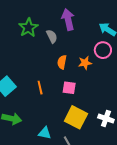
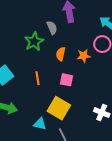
green star: (28, 28) -> (34, 41), moved
yellow square: (76, 117) -> (59, 108), moved

